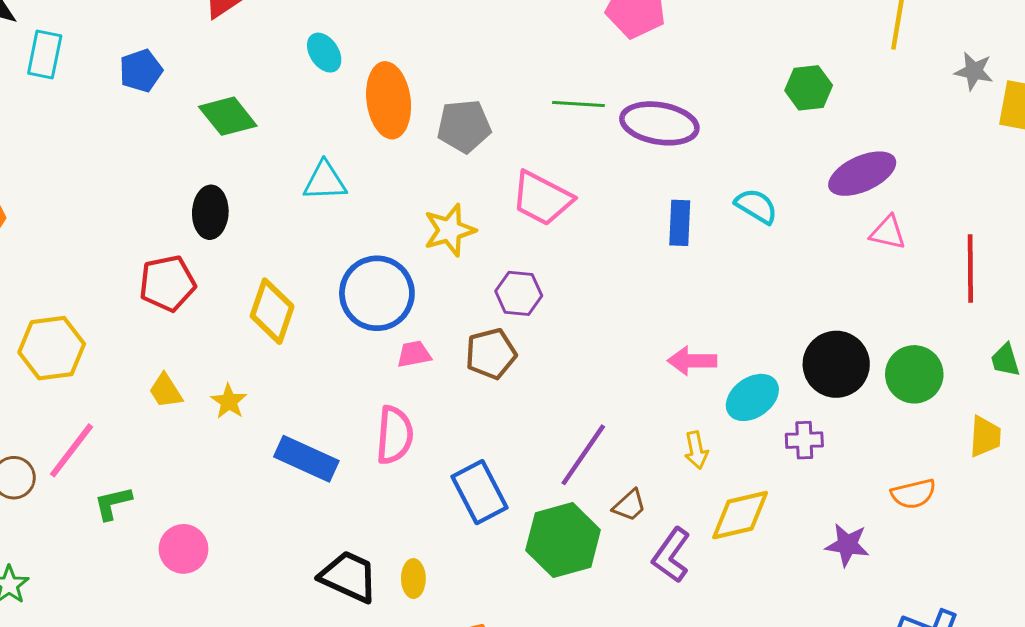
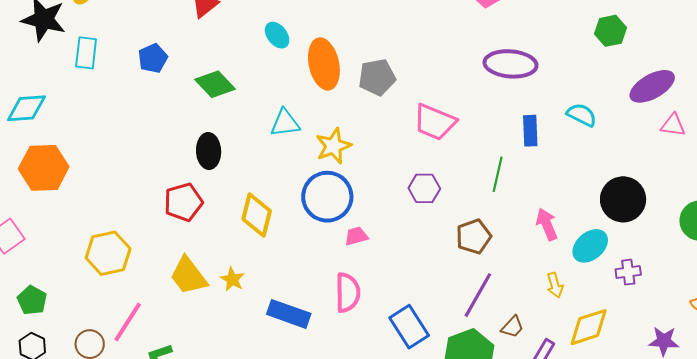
green line: (578, 104) -> (498, 174), moved, turned -76
yellow star: (450, 230) -> (333, 146), moved
brown pentagon: (491, 354) -> (474, 237), moved
pink arrow: (692, 361) -> (547, 224), turned 72
black circle: (836, 364) -> (623, 199), moved
yellow trapezoid: (166, 391) -> (188, 276), size x1.6

